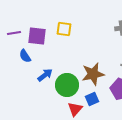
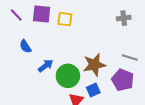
purple line: (14, 33) -> (16, 15), moved, turned 56
purple square: (37, 36) -> (42, 14), moved

